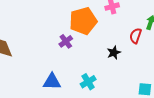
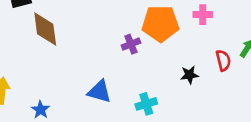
red semicircle: (136, 36) -> (223, 60), turned 133

